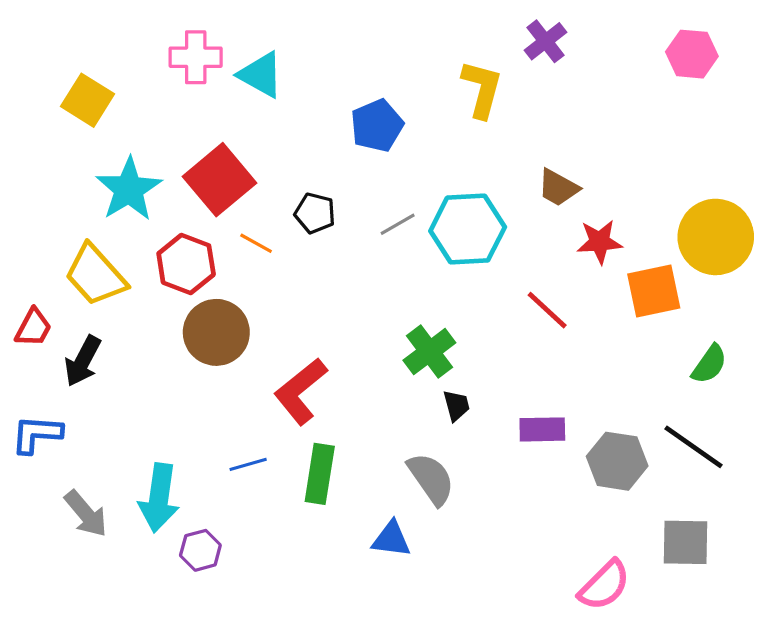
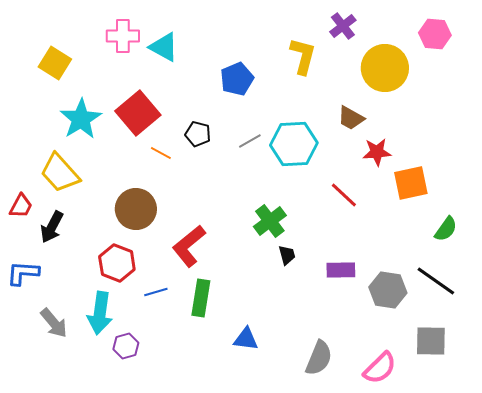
yellow circle: (716, 237) -> (385, 68), moved
red hexagon: (186, 264) -> (117, 263), moved
gray semicircle: (431, 479) -> (319, 358), moved, turned 57

